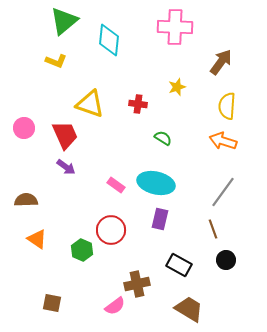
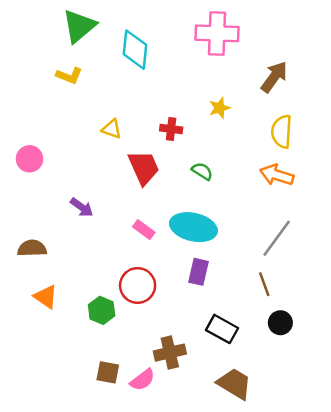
yellow triangle: (90, 104) -> (111, 129), size x0.6
red trapezoid: (65, 135) -> (144, 168), moved
brown square: (52, 303) -> (108, 372), moved

